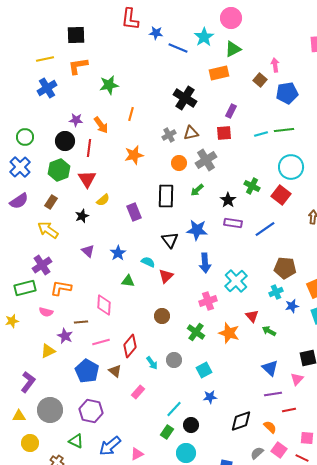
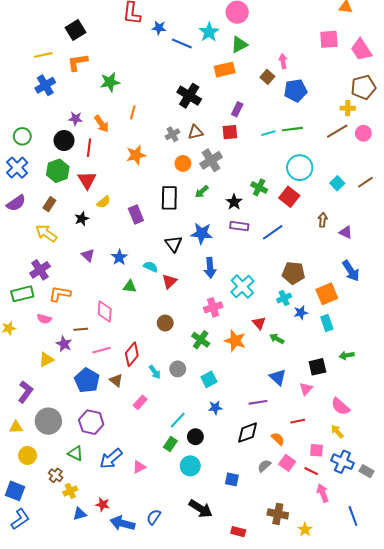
black square: (76, 35) -> (75, 30), turned -30
purple line: (273, 394) -> (258, 402), moved

